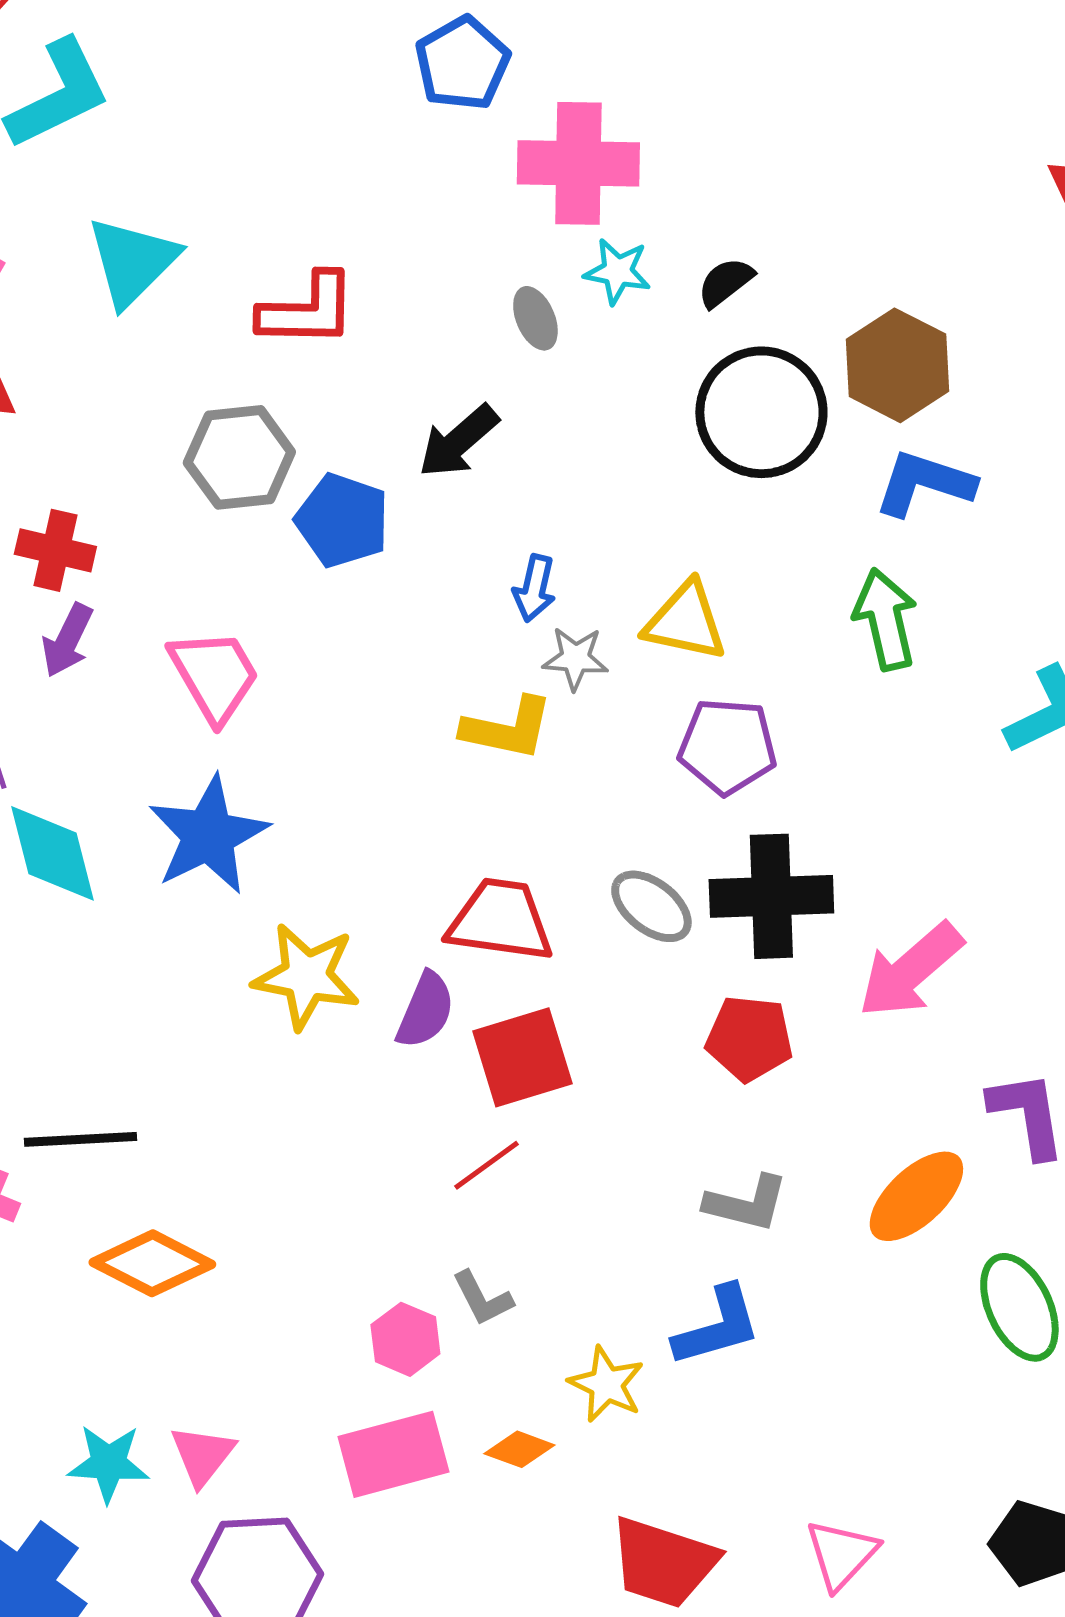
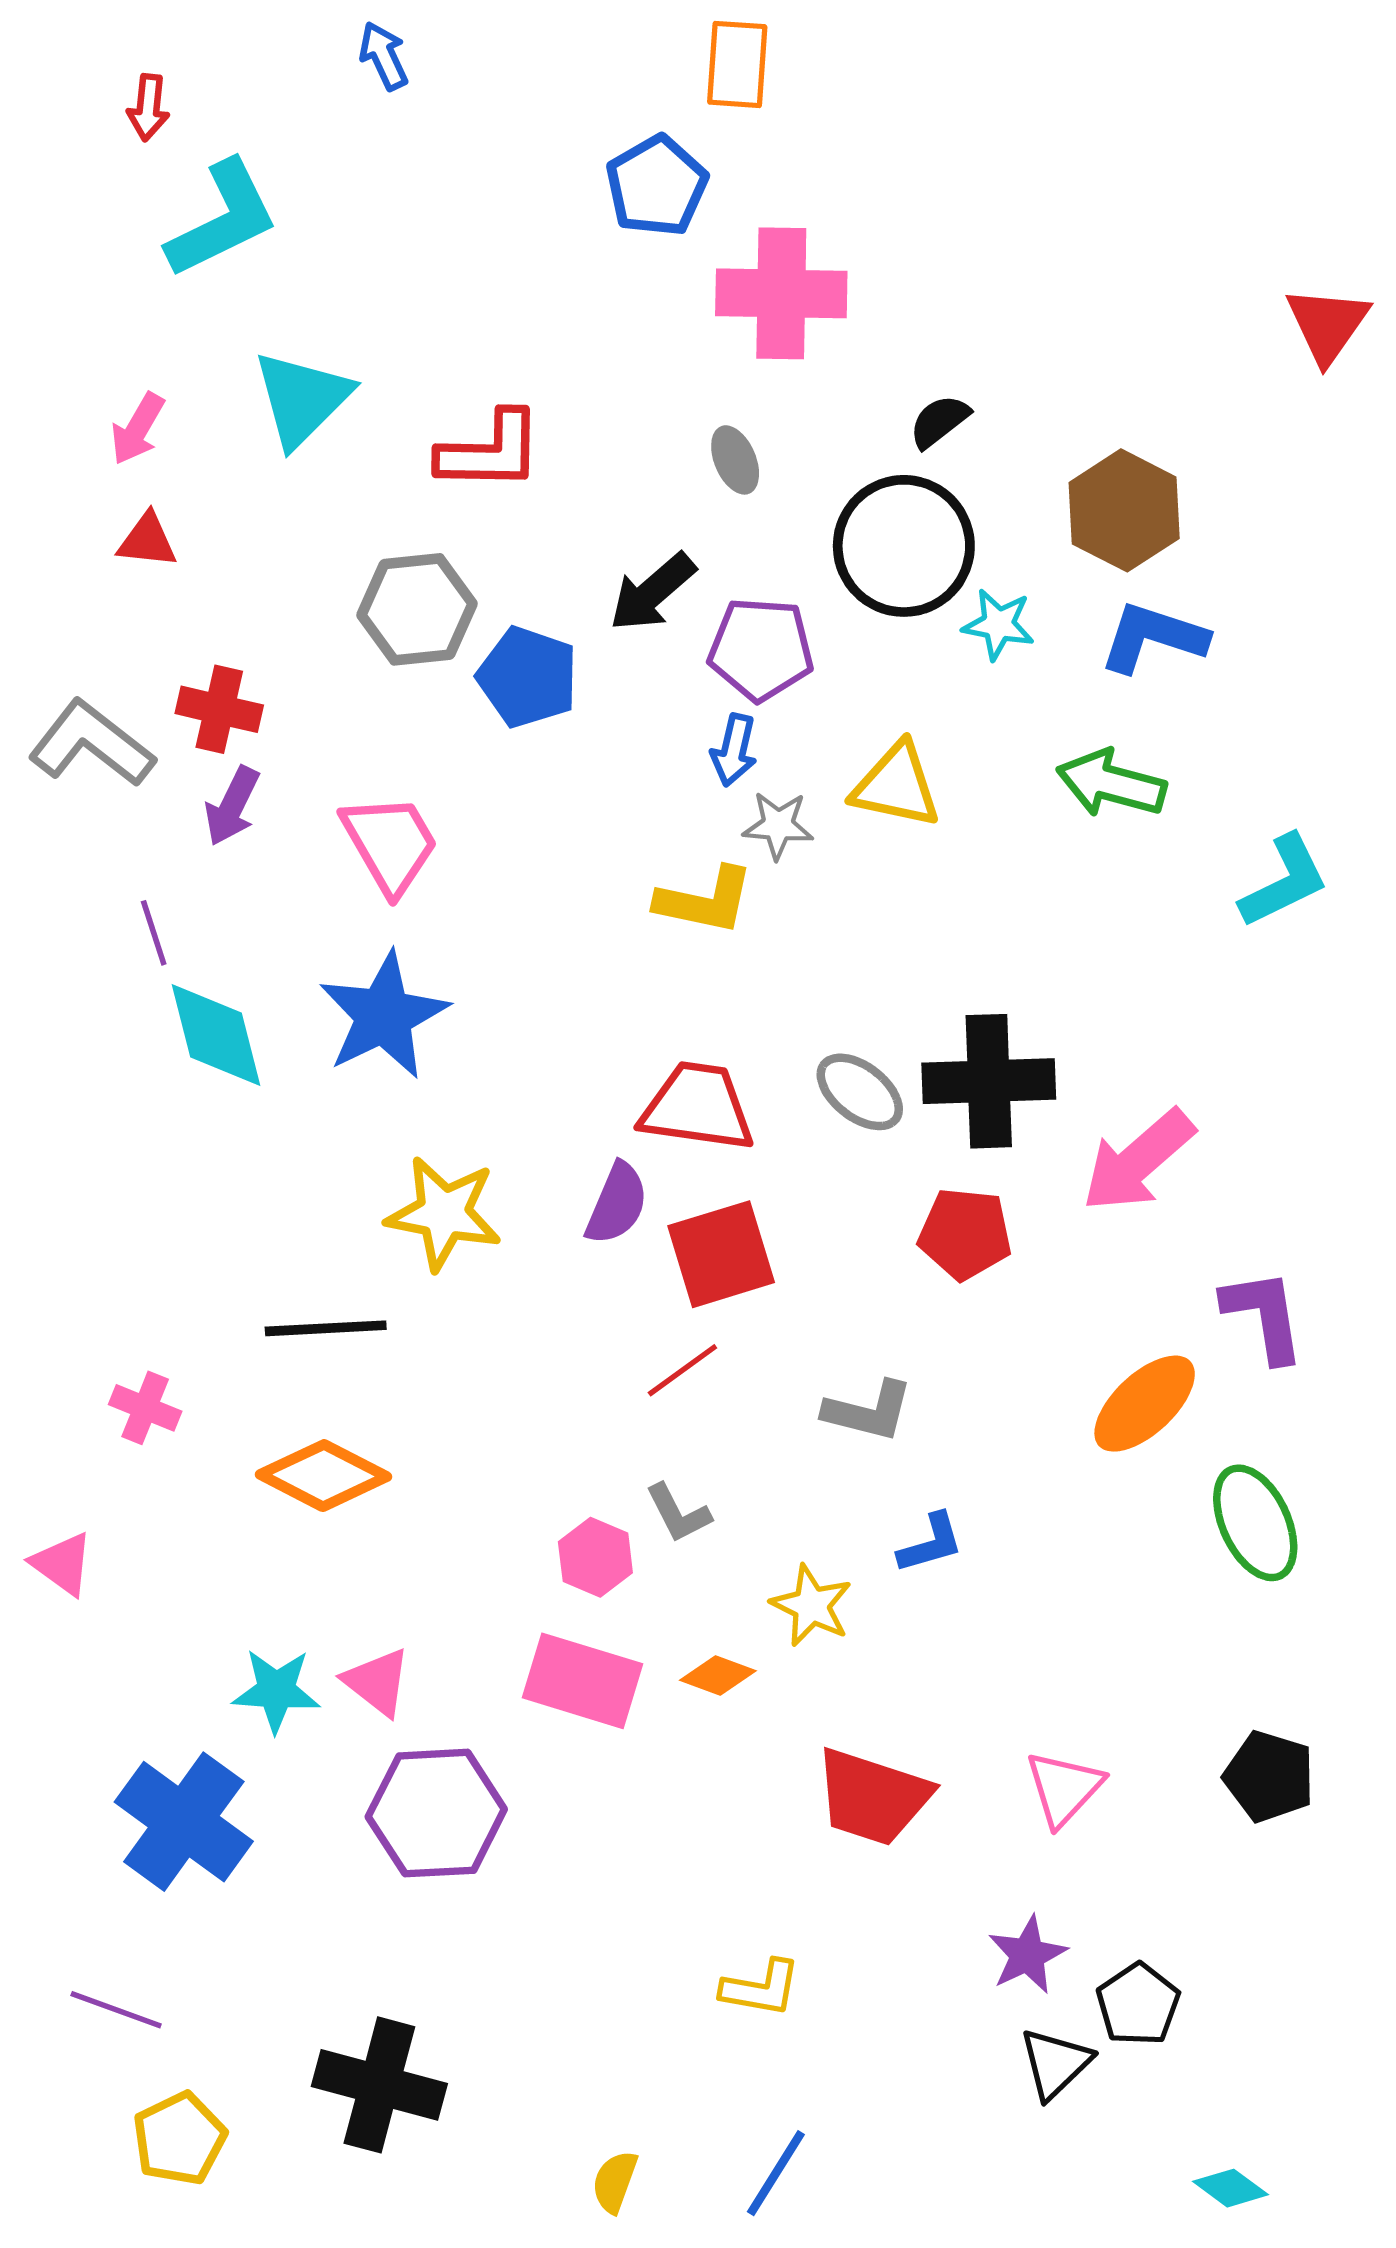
cyan star: (617, 271) -> (998, 624), moved
black circle: (761, 412) -> (904, 546), moved
green arrow: (885, 619) -> (1111, 783), turned -62
purple pentagon: (727, 746) -> (761, 649), moved
yellow star: (306, 976) -> (444, 1213), moved
black line: (80, 1139) -> (326, 1328), moved
gray L-shape: (746, 1203) -> (868, 1411), moved
blue L-shape: (717, 1326) -> (931, 1543), size x0.7
pink rectangle: (393, 1454) -> (582, 1681), turned 32
pink triangle: (202, 1455) -> (377, 1682), turned -30

